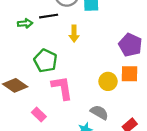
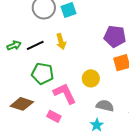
black line: (49, 16) -> (35, 45), moved
yellow circle: (108, 81) -> (91, 78), moved
pink rectangle: (39, 115) -> (54, 116), moved

